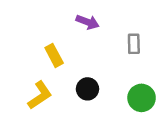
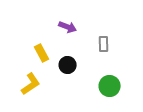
black circle: (87, 89) -> (68, 65), moved

